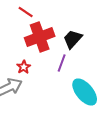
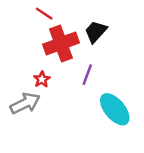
black trapezoid: (73, 39) -> (96, 32), moved

